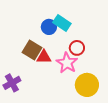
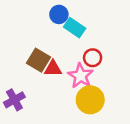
blue circle: (49, 27) -> (59, 14), moved
yellow circle: (87, 85) -> (90, 100), moved

